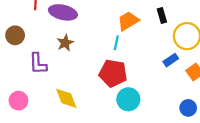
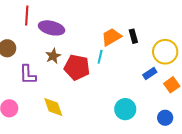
black rectangle: (162, 15) -> (133, 36), moved
red pentagon: (113, 73) -> (77, 67), moved
cyan circle: (128, 99) -> (125, 109), moved

